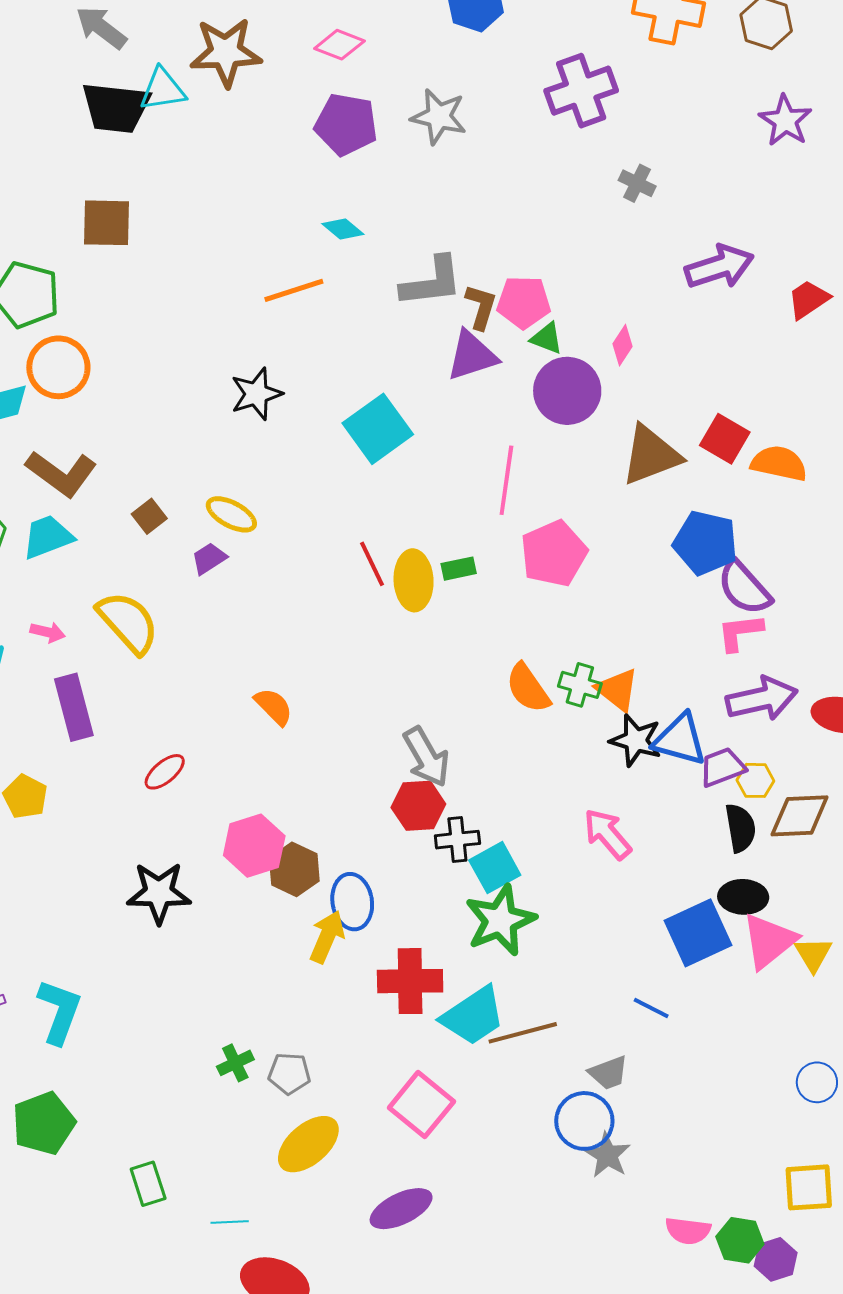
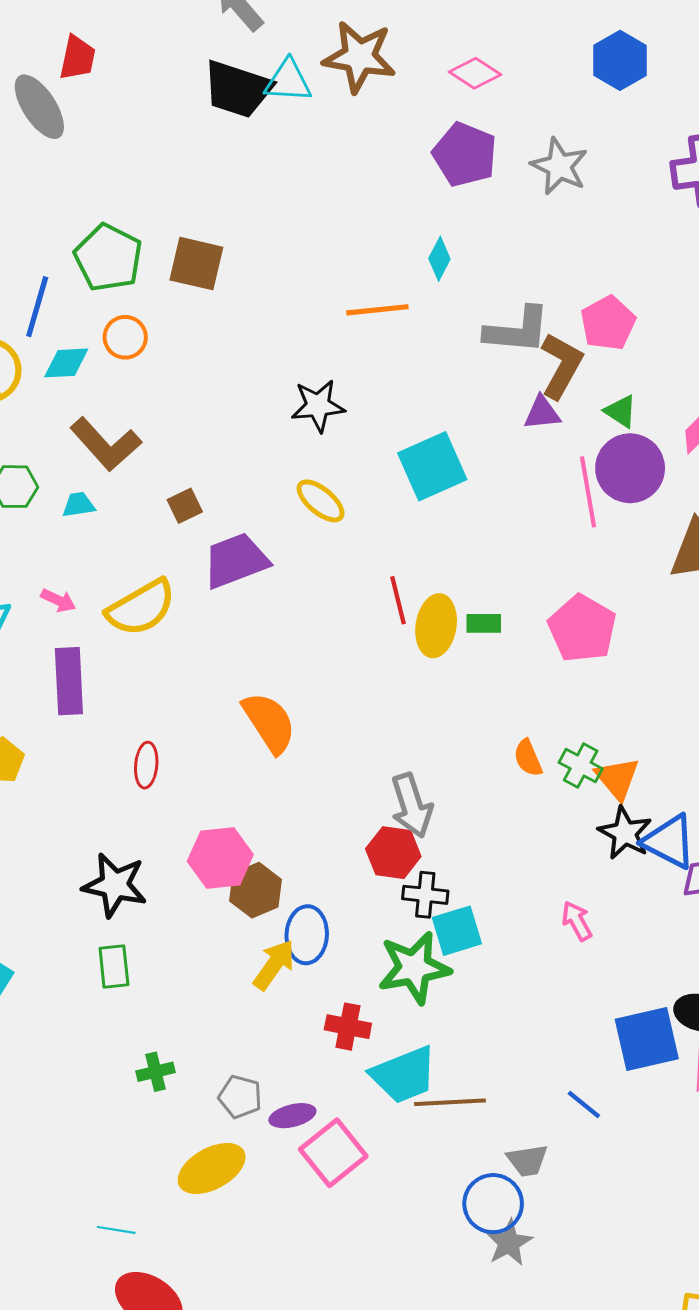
brown square: (107, 223) -> (196, 264), moved
cyan diamond: (343, 229) -> (439, 259), turned 66
pink pentagon: (524, 302) -> (608, 323), moved, turned 30
brown L-shape: (481, 307) -> (561, 366), size x1.4
purple triangle: (472, 356) -> (542, 413), size x0.7
orange circle: (58, 367) -> (125, 337), size x0.7
pink line: (506, 480) -> (588, 492), moved, turned -30
yellow ellipse: (231, 514) -> (321, 501), moved
cyan trapezoid: (48, 537) -> (79, 505), size x0.6
pink pentagon: (554, 554) -> (582, 628), turned -30
purple trapezoid: (209, 558) -> (236, 561), size x1.8
yellow semicircle: (128, 622) -> (141, 608), turned 90
orange semicircle: (528, 688) -> (528, 758), size x0.7
orange semicircle: (274, 707) -> (269, 723), size x1.5
red ellipse: (165, 772) -> (146, 765), turned -57
pink arrow: (607, 834) -> (577, 921), size x0.7
green star: (500, 920) -> (414, 968), moved
red cross: (410, 981) -> (348, 1027), size x0.7
gray pentagon: (289, 1073) -> (240, 1097), moved
green rectangle: (148, 1184) -> (114, 966), moved
purple ellipse: (401, 1209) -> (292, 1116), moved, size x0.7

